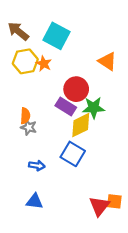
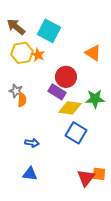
green star: (94, 108) -> (95, 99), moved
yellow diamond: (81, 125) -> (70, 108), turned 35
gray star: (29, 127) -> (16, 91), moved
blue square: (73, 154) -> (76, 133), moved

